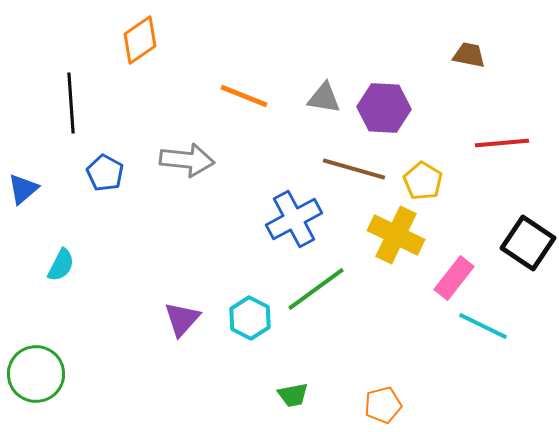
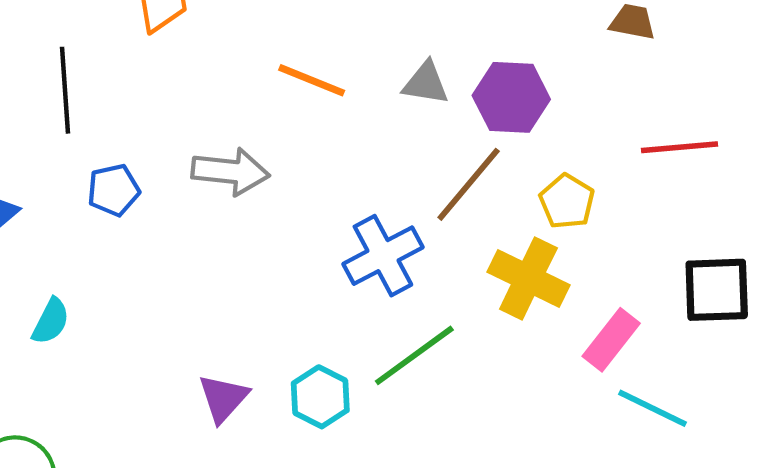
brown line: (354, 169) -> (469, 184), turned -66
blue pentagon: (105, 173) -> (113, 190), turned 30
black square: (528, 243) -> (717, 290), turned -36

